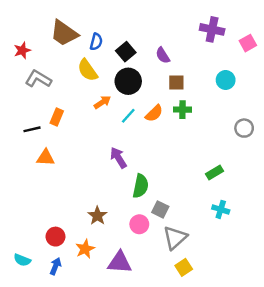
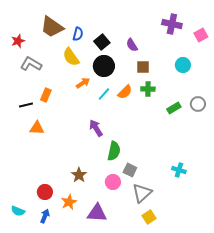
green rectangle: (215, 172) -> (174, 108), moved

